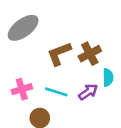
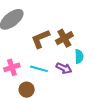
purple arrow: (88, 92) -> (64, 68), turned 63

